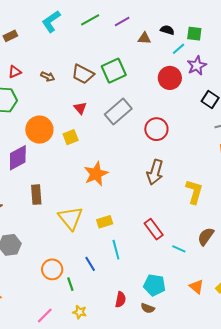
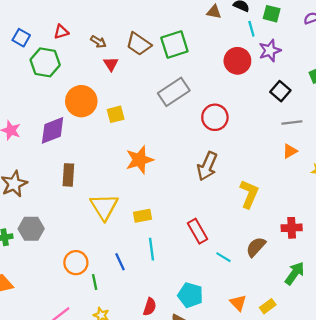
cyan line: (178, 49) -> (251, 29), turned -72
red triangle: (80, 108) -> (111, 64), moved

